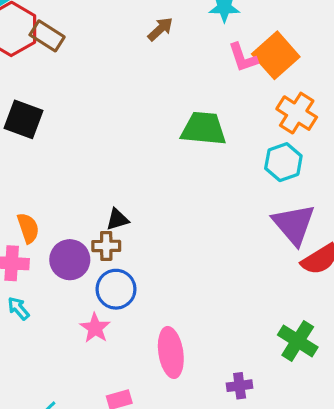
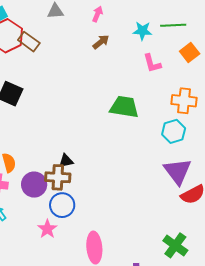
orange square: (276, 55) -> (190, 52), moved, size x0.7
orange cross: (297, 113) -> (184, 101), turned -30
brown cross: (106, 246) -> (58, 177), size x1.4

